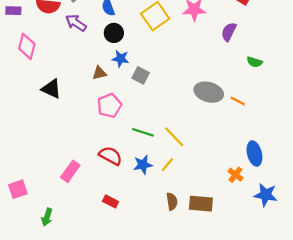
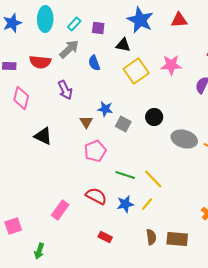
purple arrow: (76, 23) -> (65, 90), moved, turned -150
black circle: (114, 33) -> (154, 117), moved
brown triangle: (99, 73) -> (86, 122), turned -48
red rectangle: (110, 201) -> (105, 237), moved

